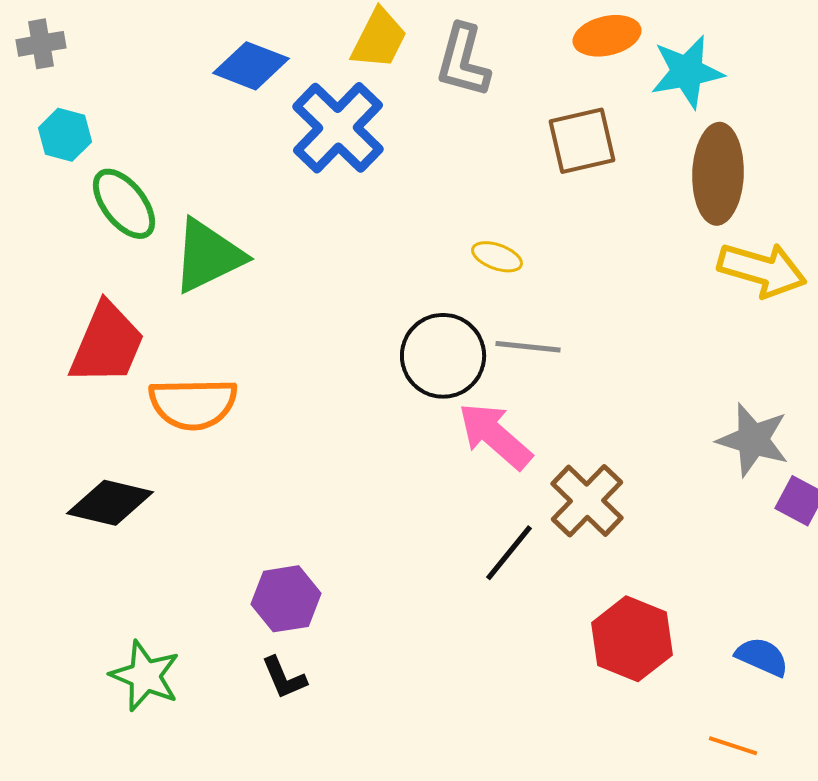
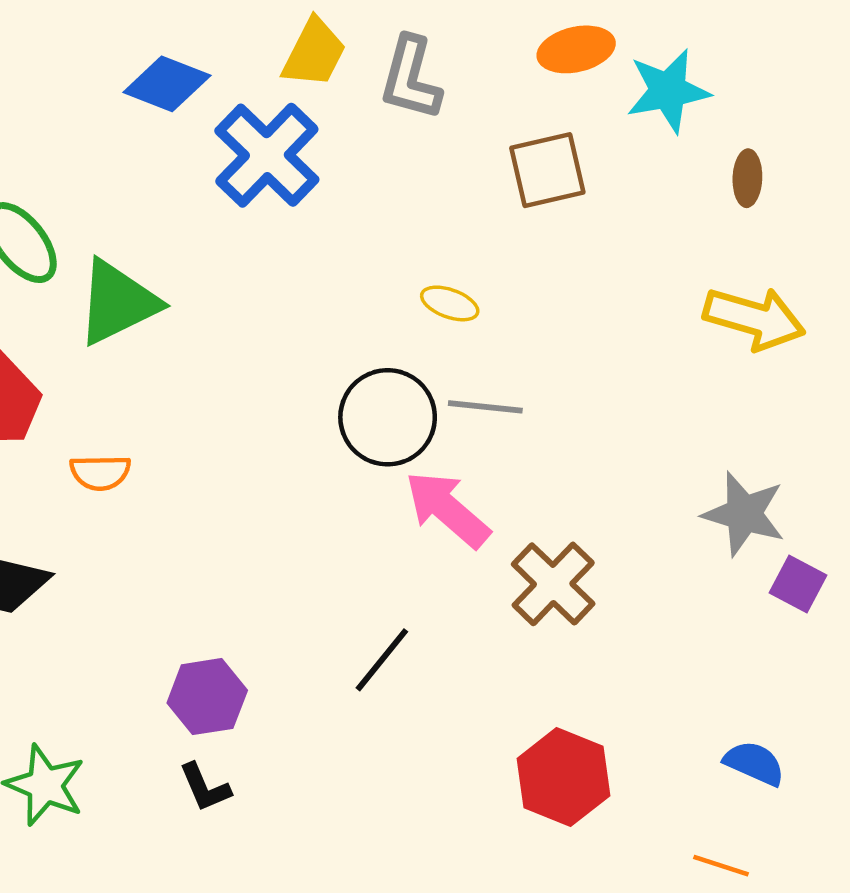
brown ellipse: (718, 174) -> (747, 178), moved, size x0.5
orange semicircle: (193, 404) -> (100, 472), size x0.6
black line: (509, 553) -> (382, 660), moved
red hexagon: (632, 639) -> (563, 777), moved

